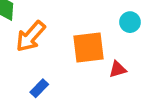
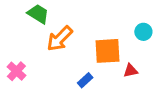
blue rectangle: (39, 88) -> (85, 80), moved

